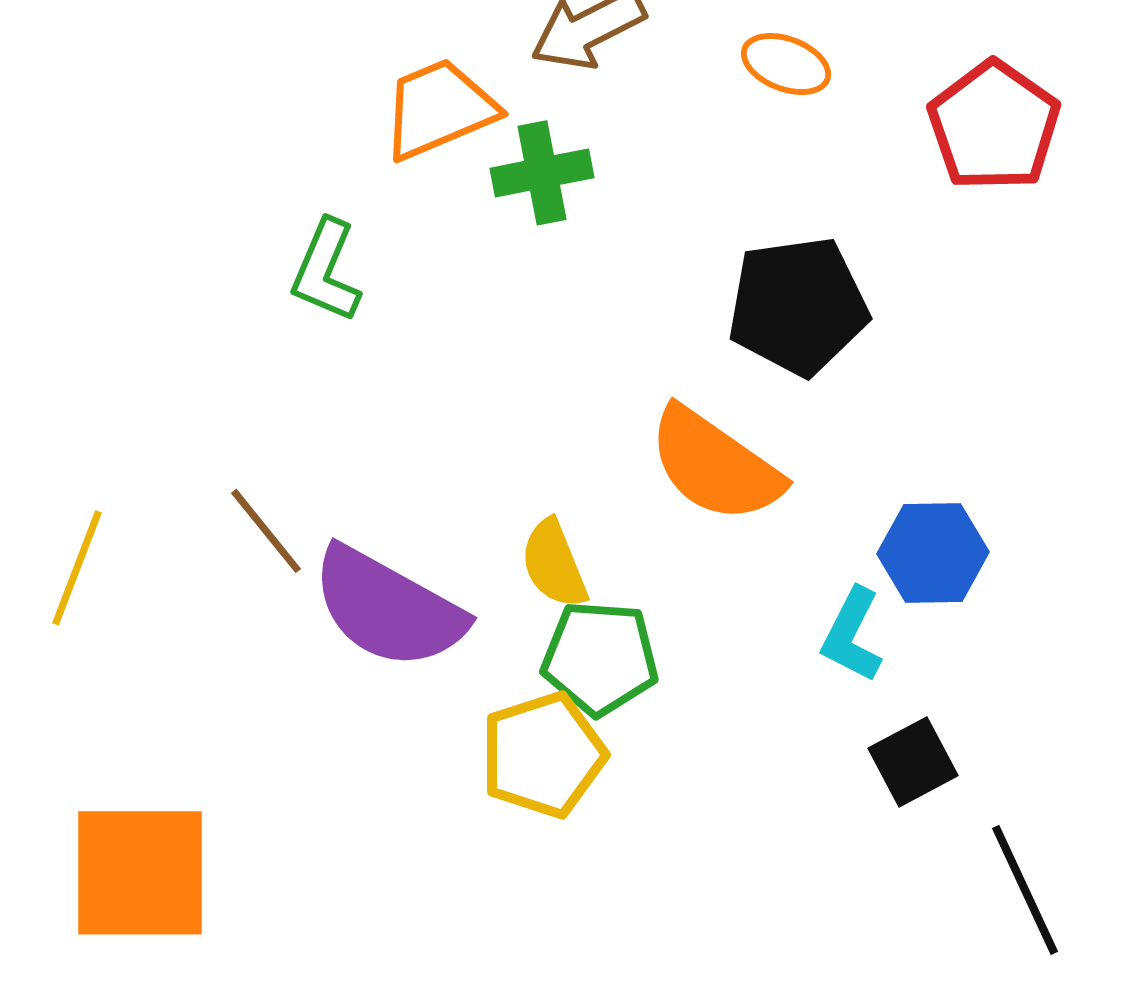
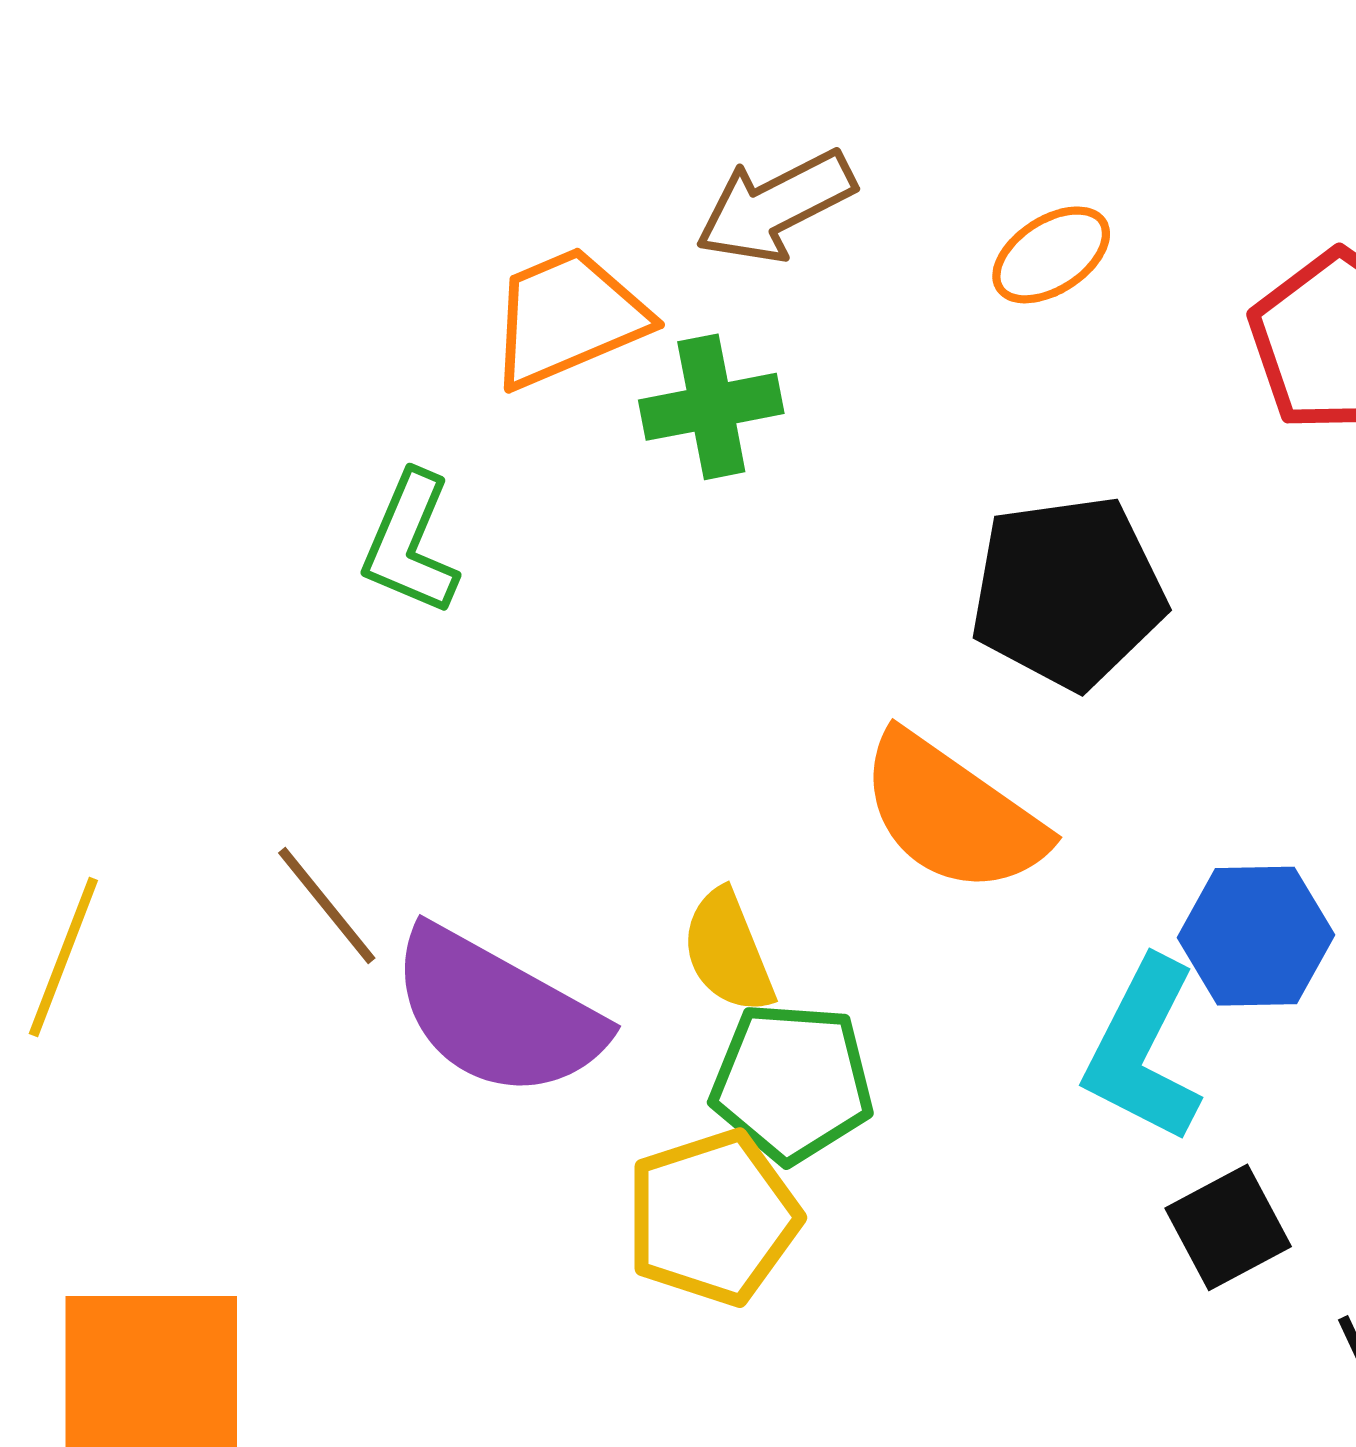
orange ellipse: (786, 64) -> (1051, 255), turned -54
cyan L-shape: (852, 635) -> (1143, 1050), size x1.4

